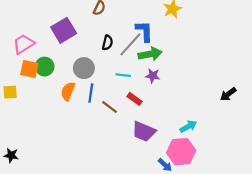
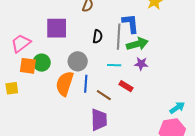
purple square: (64, 30) -> (57, 28), turned 35
gray line: (130, 44) -> (119, 37), turned -35
orange semicircle: (68, 91) -> (65, 84), size x1.4
purple trapezoid: (144, 131) -> (99, 120), moved, turned -110

